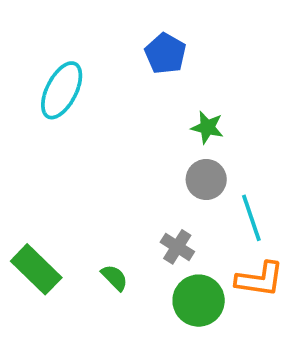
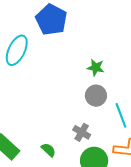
blue pentagon: (165, 53) -> (51, 20), moved, size x1.4

